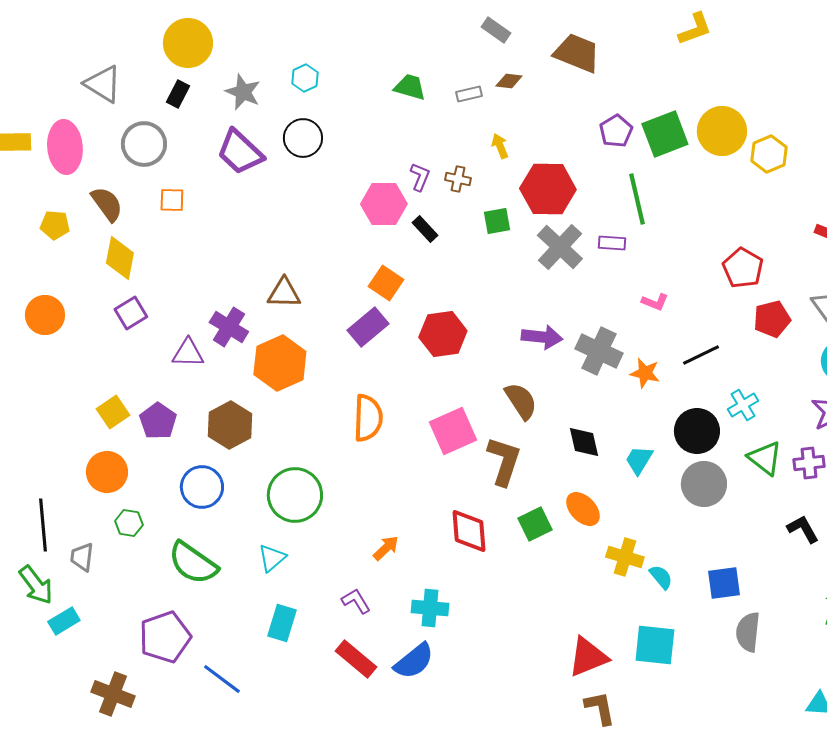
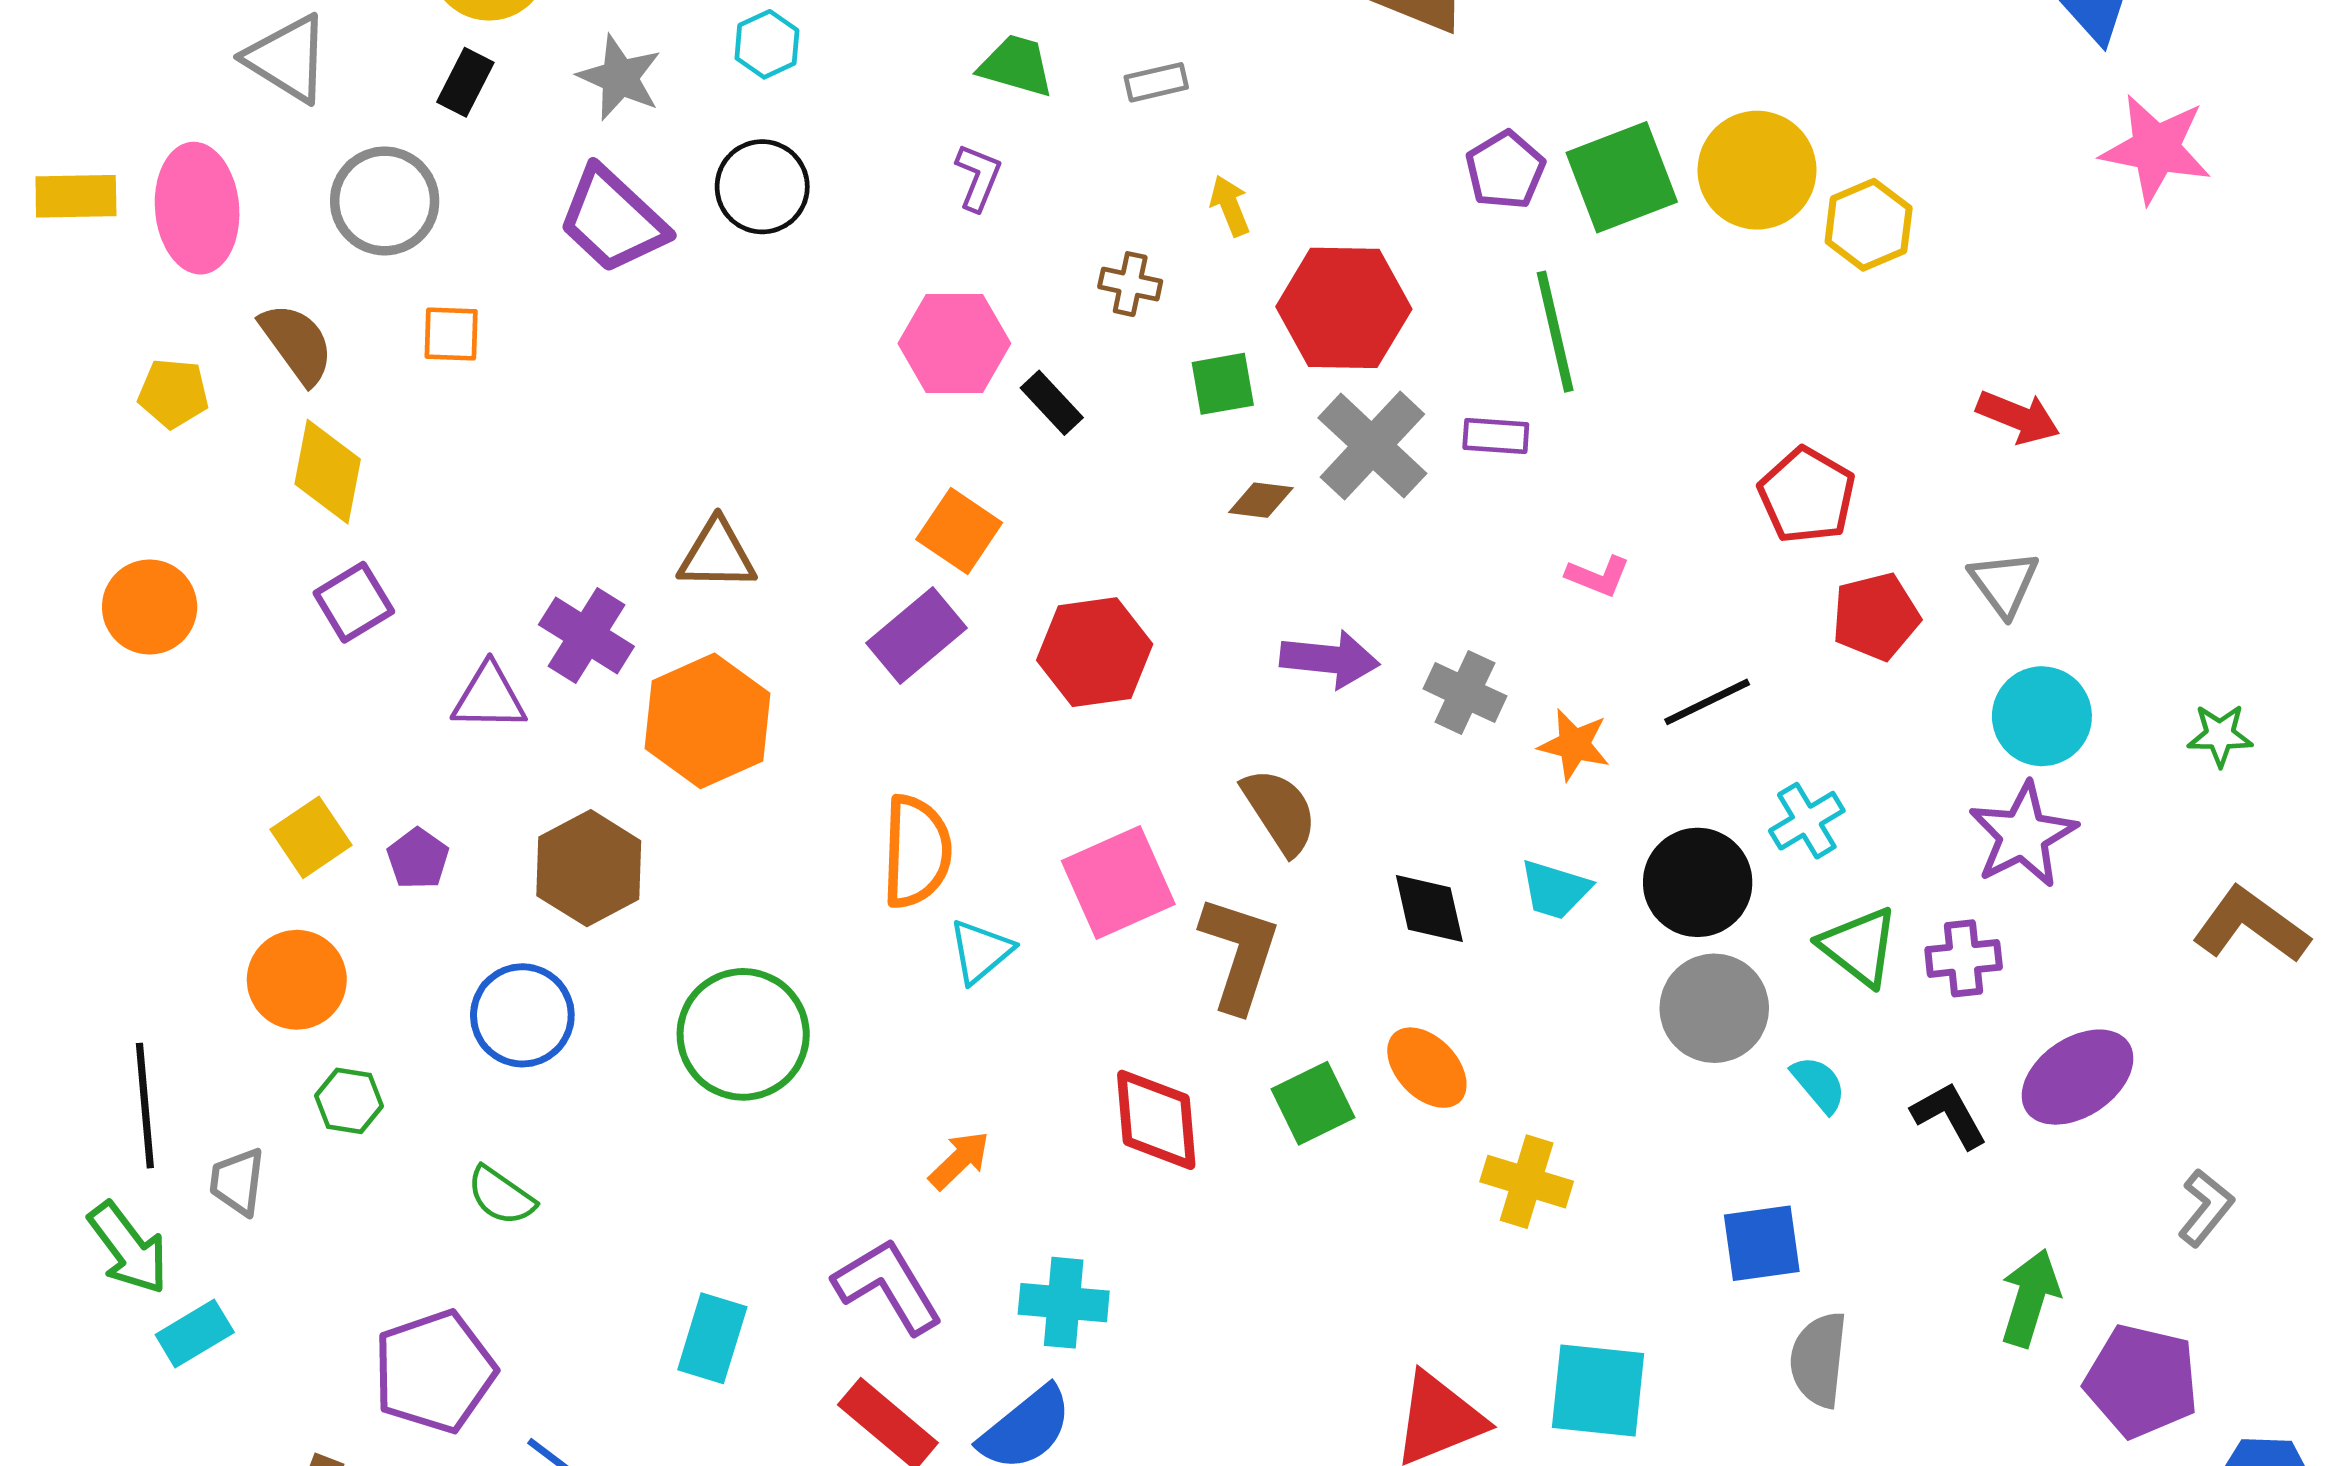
brown diamond: (509, 81) -> (1261, 500), moved
purple L-shape: (420, 177) -> (978, 177), moved
gray cross: (599, 351) -> (1465, 692), size x0.7
purple pentagon: (158, 421) -> (418, 859), size x0.7
cyan trapezoid: (639, 460) -> (1555, 890), moved, turned -104
cyan triangle: (272, 558) -> (981, 951), moved
green semicircle: (193, 563) -> (501, 1196), size x0.6
cyan semicircle: (661, 577) -> (1819, 1084), moved
purple L-shape: (356, 601) -> (888, 1286), size x1.6

